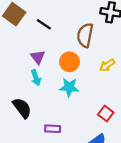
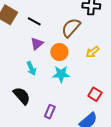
brown semicircle: (85, 35) -> (71, 28), turned 35
purple triangle: (38, 57) -> (37, 44), moved, turned 32
purple rectangle: (53, 129) -> (50, 112), turned -64

